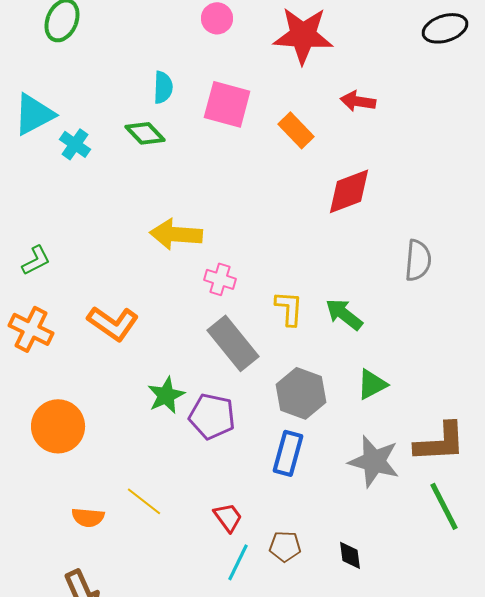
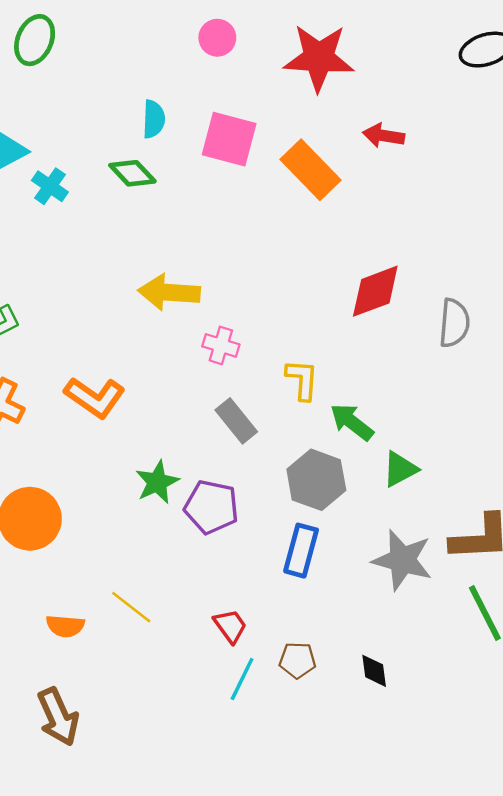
orange rectangle: (296, 130) -> (310, 170), size x1.4
red diamond: (349, 191) -> (375, 291), moved
green arrow: (344, 314) -> (352, 422), moved
gray rectangle: (233, 343) -> (236, 421), size x0.7

